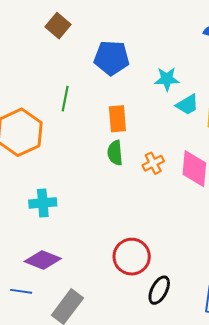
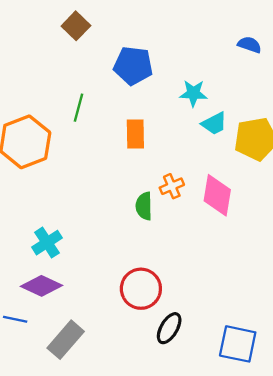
green semicircle: (115, 153) -> (144, 206), moved
cyan cross: (43, 203) -> (47, 243), moved, turned -32

